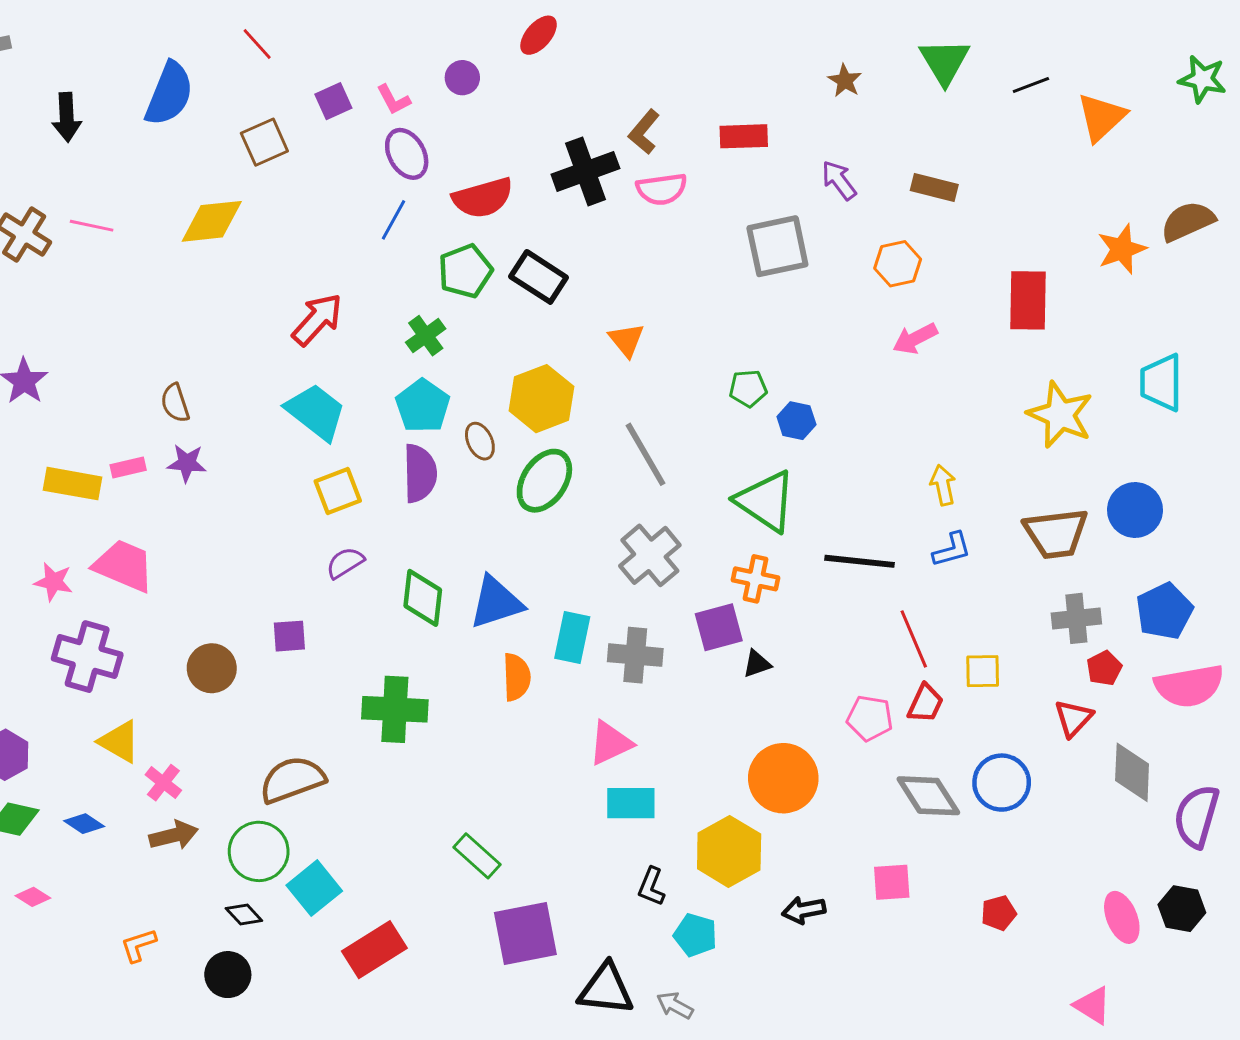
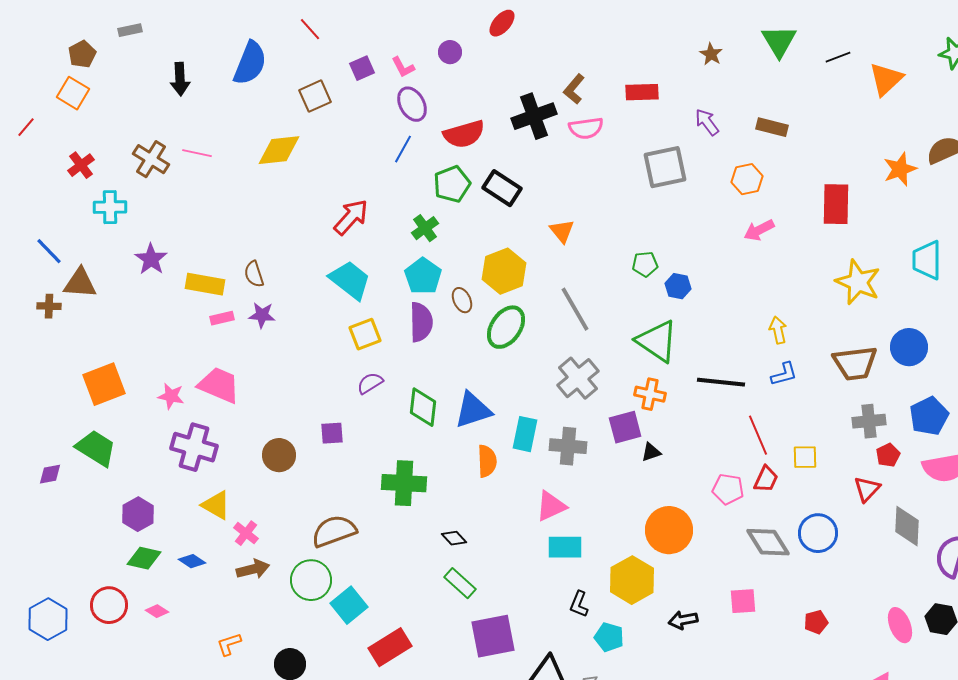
yellow rectangle: (73, 484) -> (205, 284), moved
black diamond: (244, 914) -> (454, 538), moved

